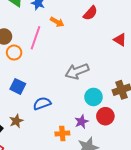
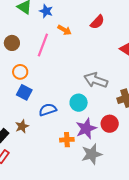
orange circle: (14, 53) -> (20, 72), moved
gray arrow: (77, 71) -> (96, 80), moved, turned 40
cyan circle: (93, 97) -> (79, 103), moved
purple star: (82, 122) -> (86, 128), size x1.5

